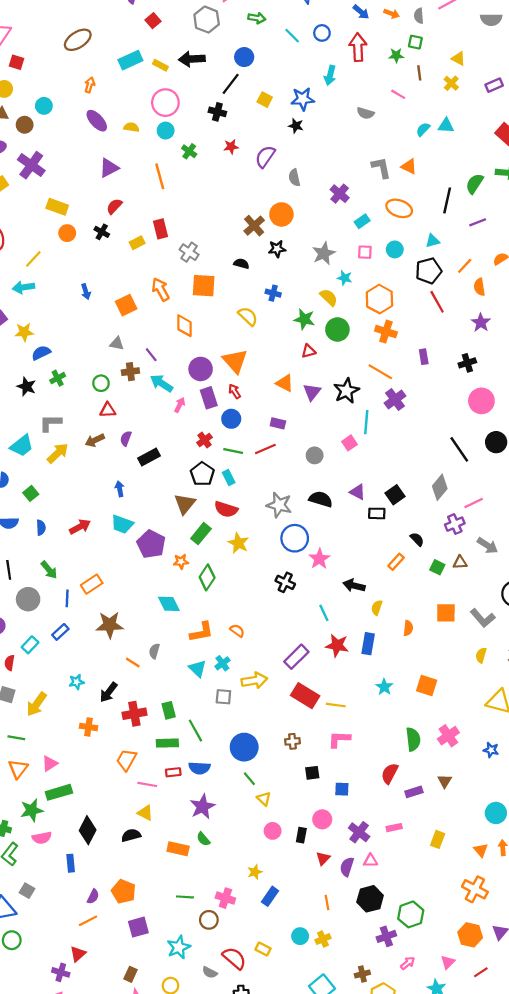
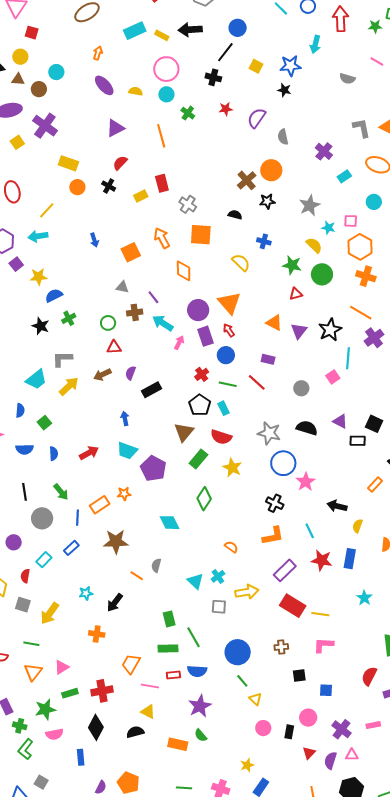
pink square: (365, 252) -> (351, 221), moved
red line: (265, 449) -> (257, 382), turned 66
black square: (395, 495) -> (374, 424), turned -30
orange star: (181, 562) -> (124, 494), moved
orange L-shape: (202, 632) -> (273, 536), moved
red cross: (134, 714) -> (102, 691), moved
green rectangle: (59, 792) -> (70, 693), size x0.7

